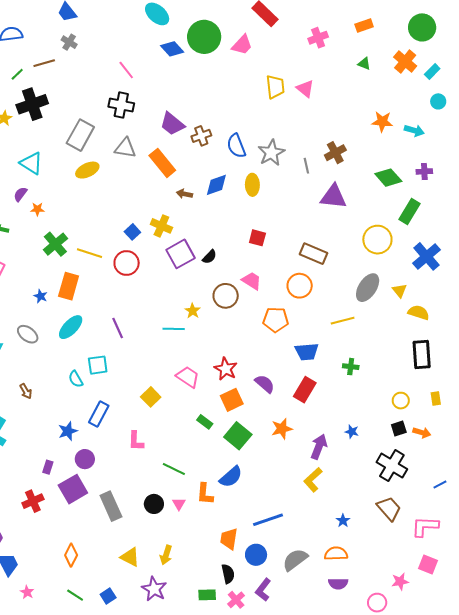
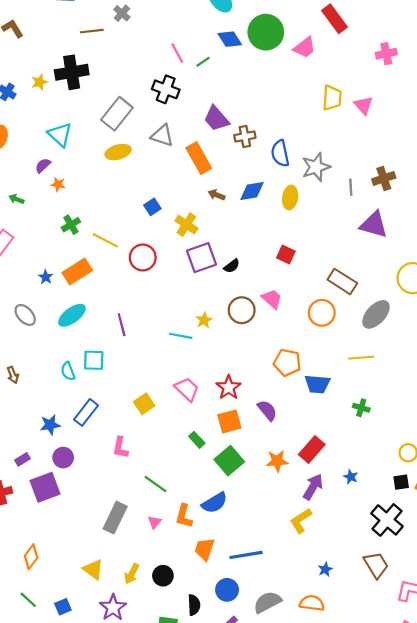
green line: (17, 74) -> (203, 62), moved
blue square: (132, 232) -> (152, 207), moved
green cross: (55, 244) -> (71, 225), size x0.7
orange rectangle: (69, 286) -> (77, 271), turned 32
gray ellipse: (368, 288) -> (376, 314), moved
orange pentagon: (276, 320) -> (287, 363), moved
red rectangle: (305, 390) -> (312, 449), moved
purple rectangle: (48, 467) -> (23, 459), turned 32
black circle: (154, 504) -> (163, 576), moved
gray rectangle: (111, 506) -> (115, 518), moved, turned 40
orange trapezoid: (229, 539) -> (205, 549), moved

